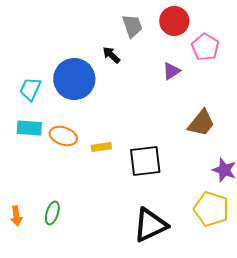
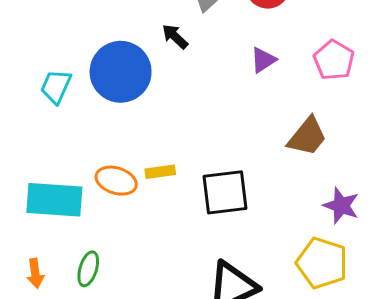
pink pentagon: (205, 47) -> (334, 60), moved
cyan rectangle: (29, 128) -> (54, 200), moved, size x1.5
orange ellipse: (63, 136) -> (116, 181), moved

